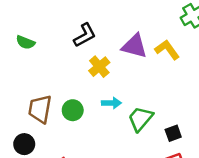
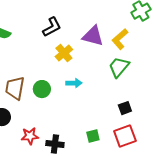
yellow L-shape: (167, 50) -> (120, 39), turned -95
green trapezoid: (140, 119) -> (119, 67), moved

